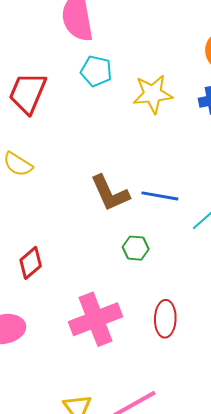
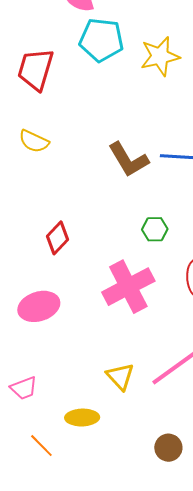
cyan pentagon: (96, 71) -> (101, 40), size x1.4
green hexagon: (136, 248) -> (155, 229), moved

